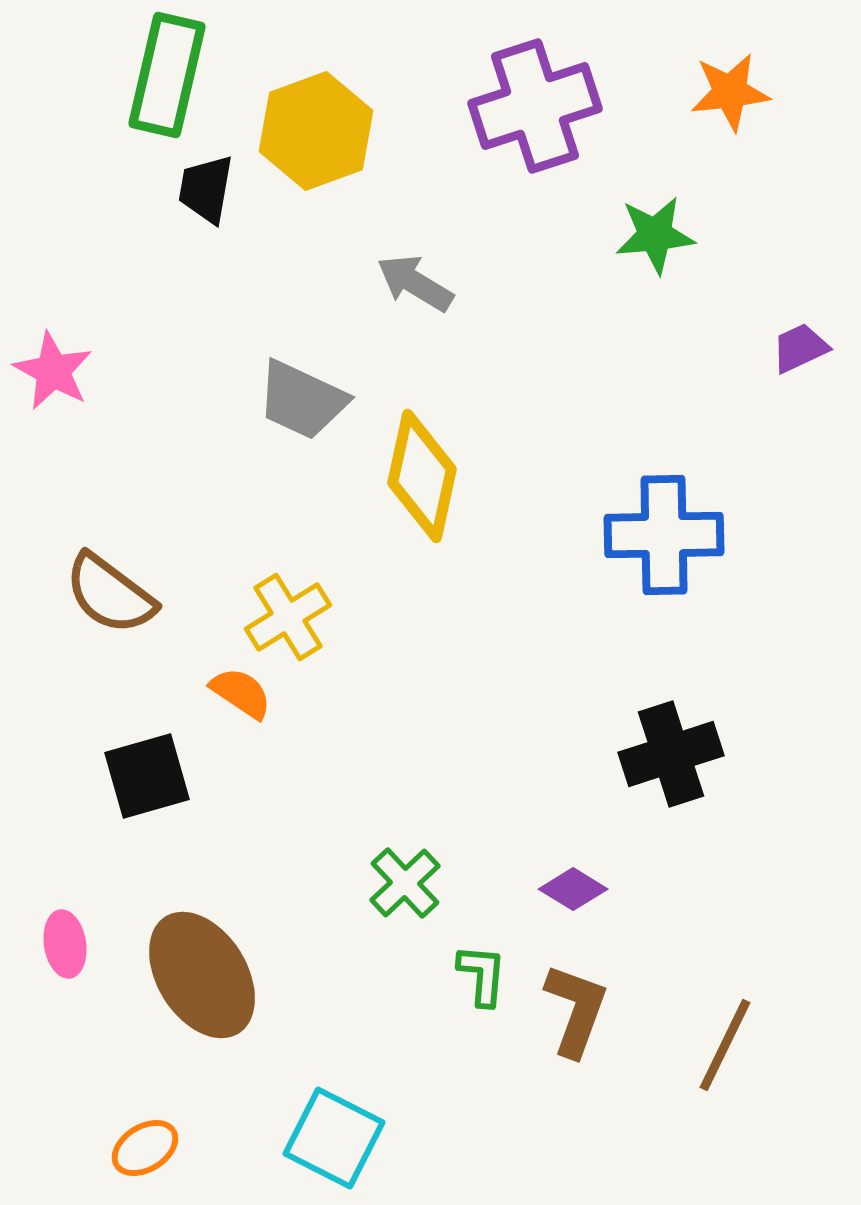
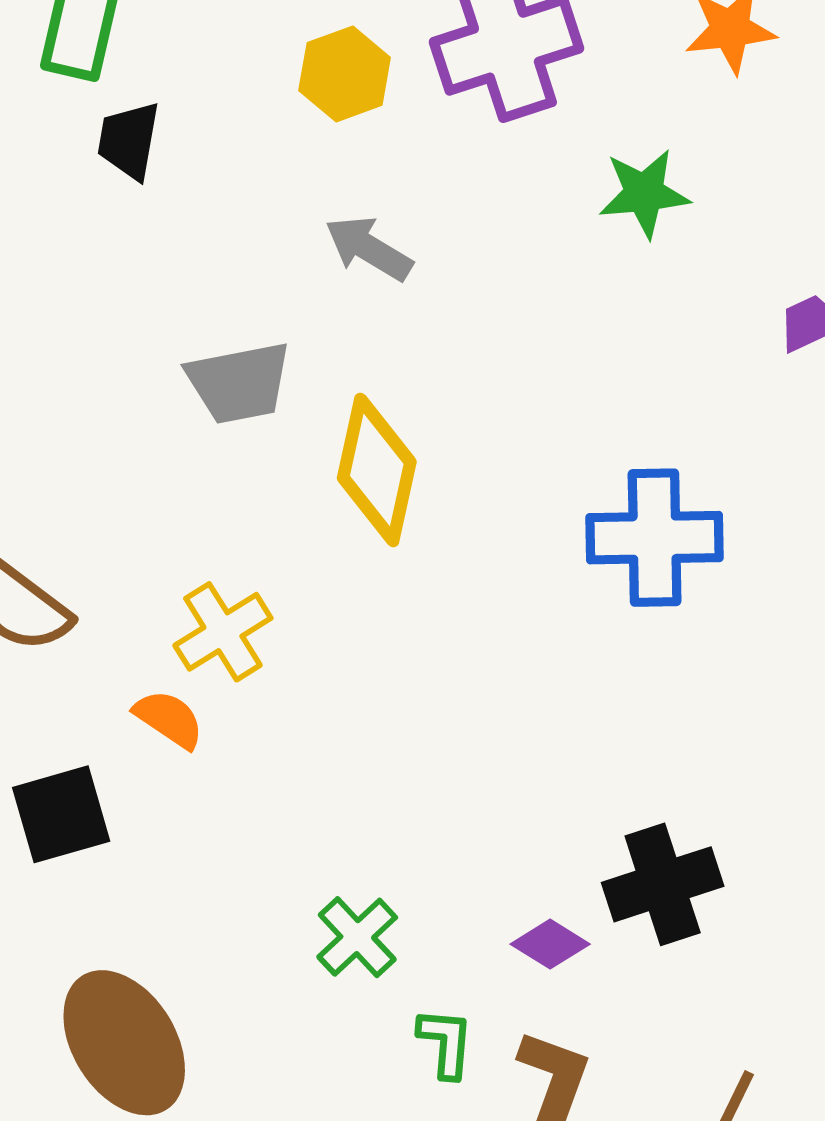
yellow hexagon: (316, 131) -> (345, 74), moved, size x0.7
gray trapezoid: (302, 400) -> (239, 383), turned -36
black cross: (671, 754) -> (663, 884), moved

